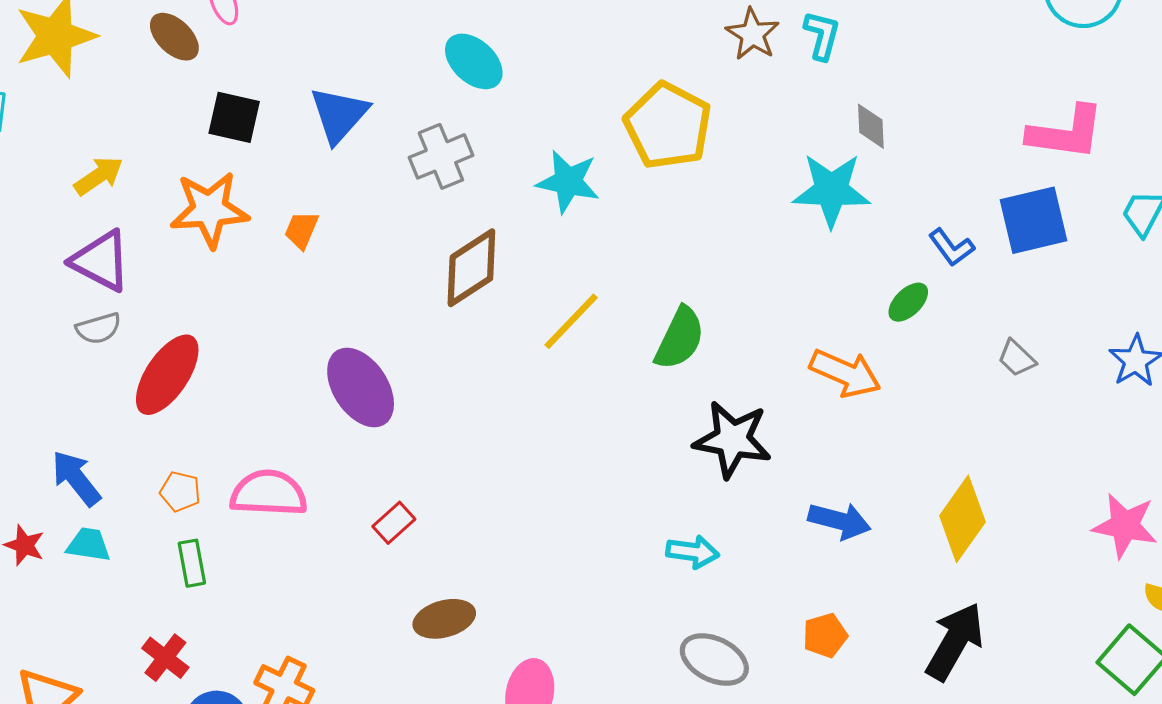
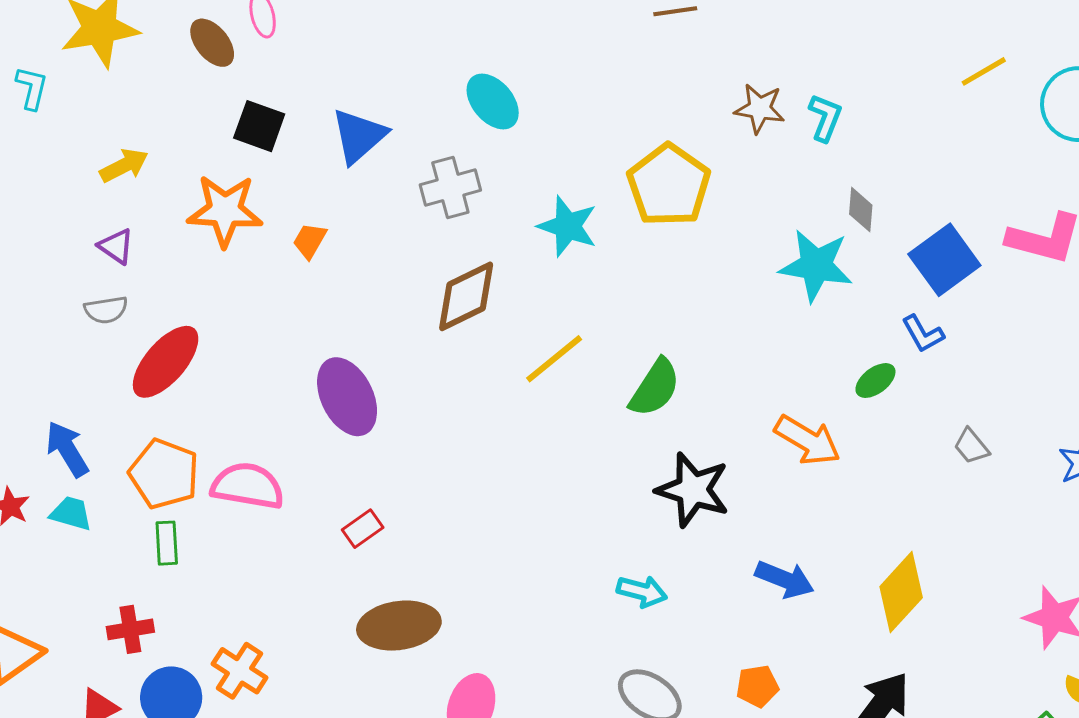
brown star: (752, 34) -> (760, 109), turned -30
blue square: (1034, 220) -> (944, 260), moved, turned -30
purple triangle: (101, 261) -> (116, 246), size x0.6
orange pentagon: (180, 491) -> (164, 474), size x1.8
brown ellipse: (444, 619) -> (399, 626), size x1.4
red cross: (165, 658) -> (130, 629), turned 36

